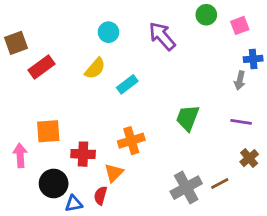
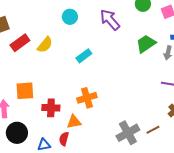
yellow semicircle: (95, 68) -> (45, 45), moved
green trapezoid: (188, 118) -> (146, 44), moved, turned 35
orange triangle: (114, 173) -> (74, 122), turned 35
black circle: (54, 184) -> (17, 133), moved

